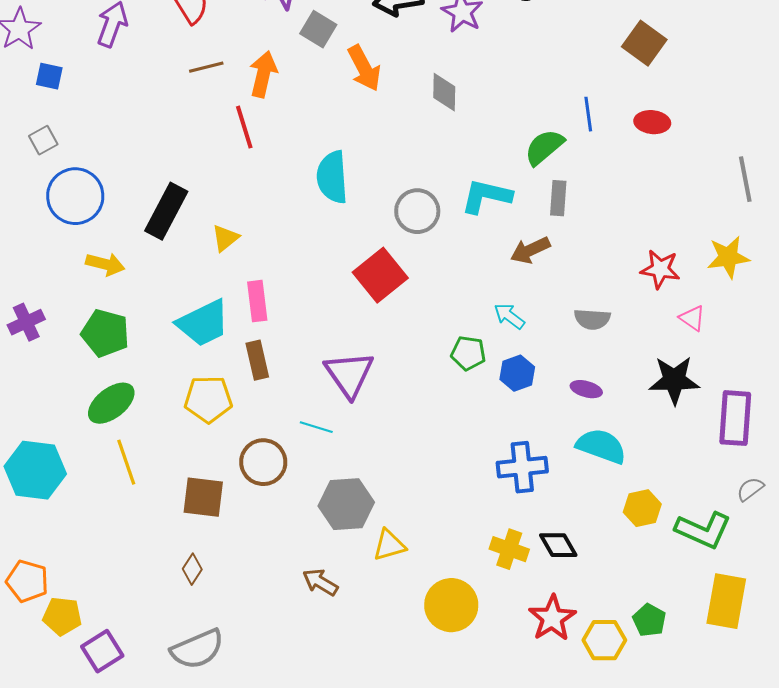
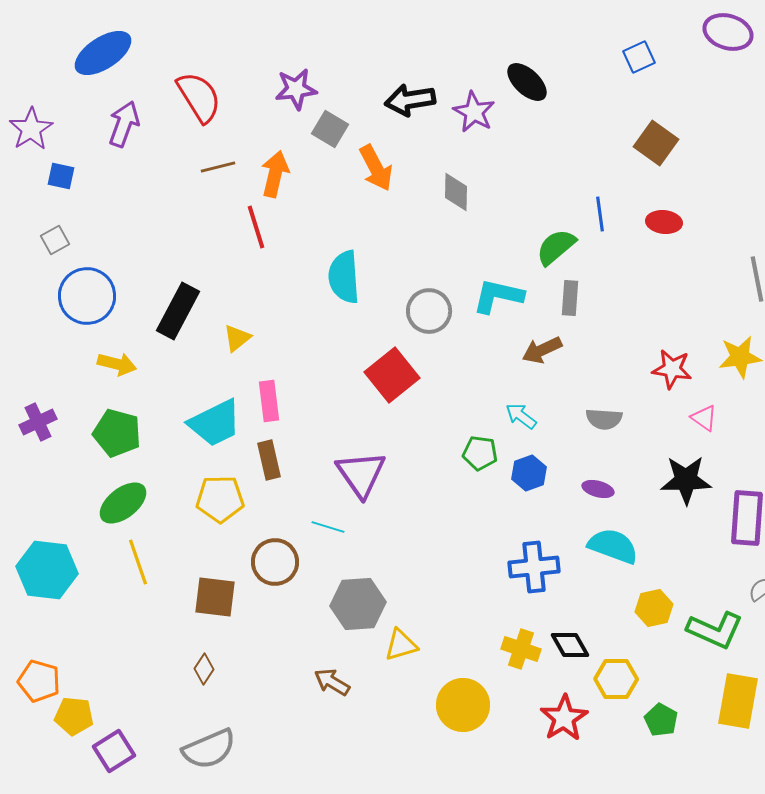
yellow hexagon: (604, 640) -> (616, 679), moved

